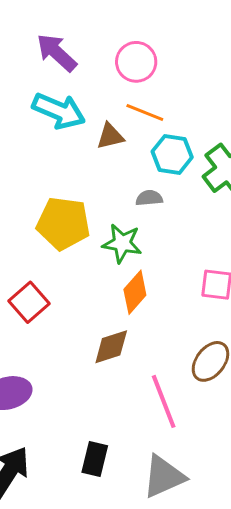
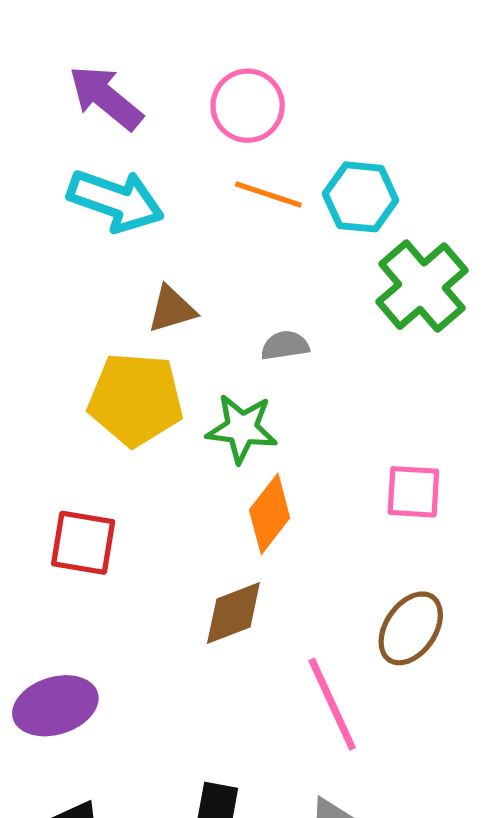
brown triangle: (110, 136) -> (172, 309), moved
cyan hexagon: (172, 154) -> (361, 197), moved
red square: (29, 302) -> (83, 543), turned -36

